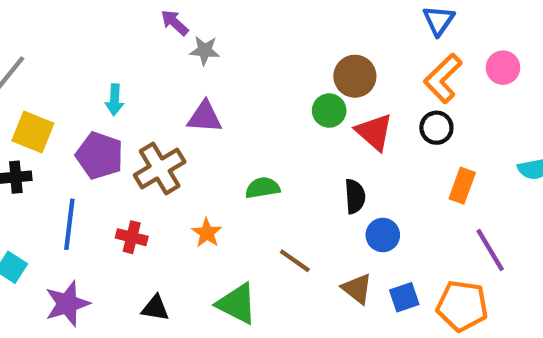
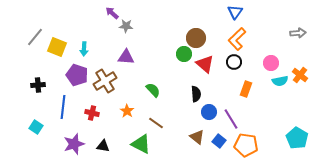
pink circle: (503, 68) -> (271, 63), moved
yellow square: (33, 132) -> (57, 47), moved
green semicircle: (263, 188) -> (153, 90), turned 56
purple line: (490, 250) -> (231, 119), moved
brown line: (295, 261) -> (156, 123), moved
blue square: (404, 297) -> (219, 141), turned -32
purple star: (67, 304) -> (74, 144), moved

